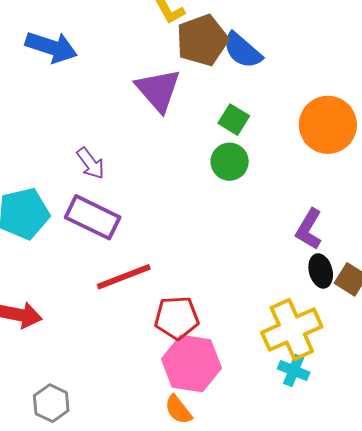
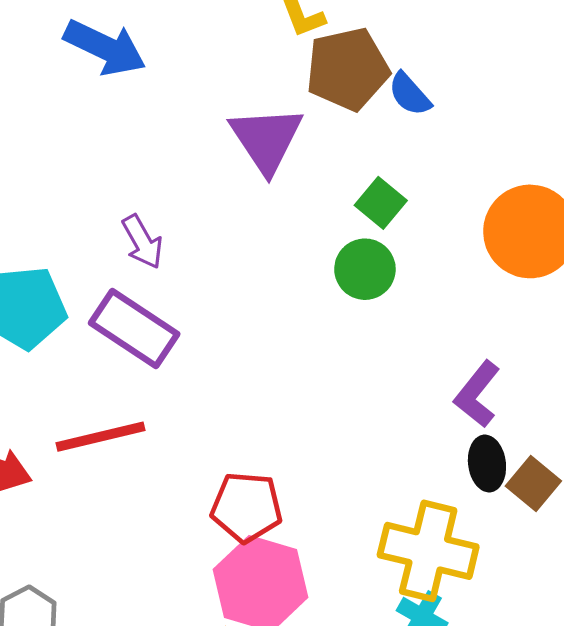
blue semicircle: (242, 50) -> (410, 94), size x0.7
red line: (124, 277) -> (100, 437), moved
yellow cross: (292, 330) -> (428, 551), turned 30

